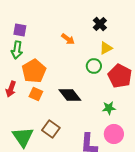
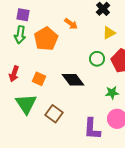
green circle: (94, 66) -> (97, 59), moved
orange pentagon: (34, 71) -> (46, 39), moved
green triangle: (23, 137) -> (26, 104), moved

